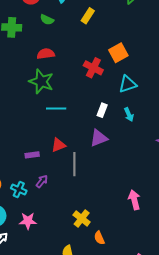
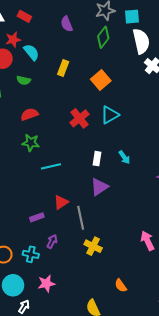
orange square: (118, 53) -> (101, 80), moved
red cross: (93, 68) -> (79, 118), turned 36
green star: (41, 81) -> (31, 143), size x0.7
cyan triangle: (128, 84) -> (110, 115), moved
yellow cross: (82, 218) -> (93, 246), moved

